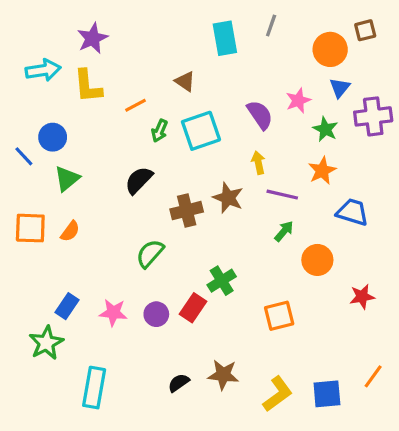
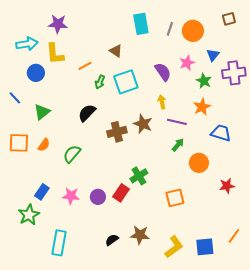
gray line: (271, 26) -> (170, 29), moved
purple star: (93, 38) -> (58, 24), turned 30
orange circle: (330, 49) -> (193, 31), moved
blue circle: (53, 137) -> (36, 73), moved
green semicircle: (150, 254) -> (72, 154), moved

